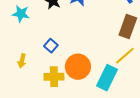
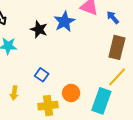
orange circle: (78, 67) -> (71, 93), size x0.7

